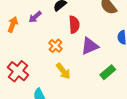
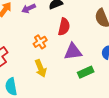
green rectangle: (108, 72) -> (86, 72), moved

